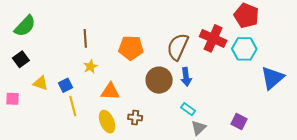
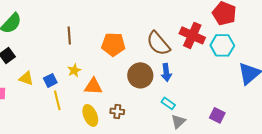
brown semicircle: (178, 47) -> (158, 43), turned -64
yellow star: (90, 67) -> (74, 70), moved

